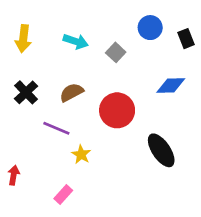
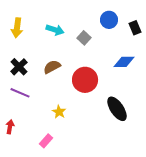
purple line: (56, 128) -> (20, 93), moved

